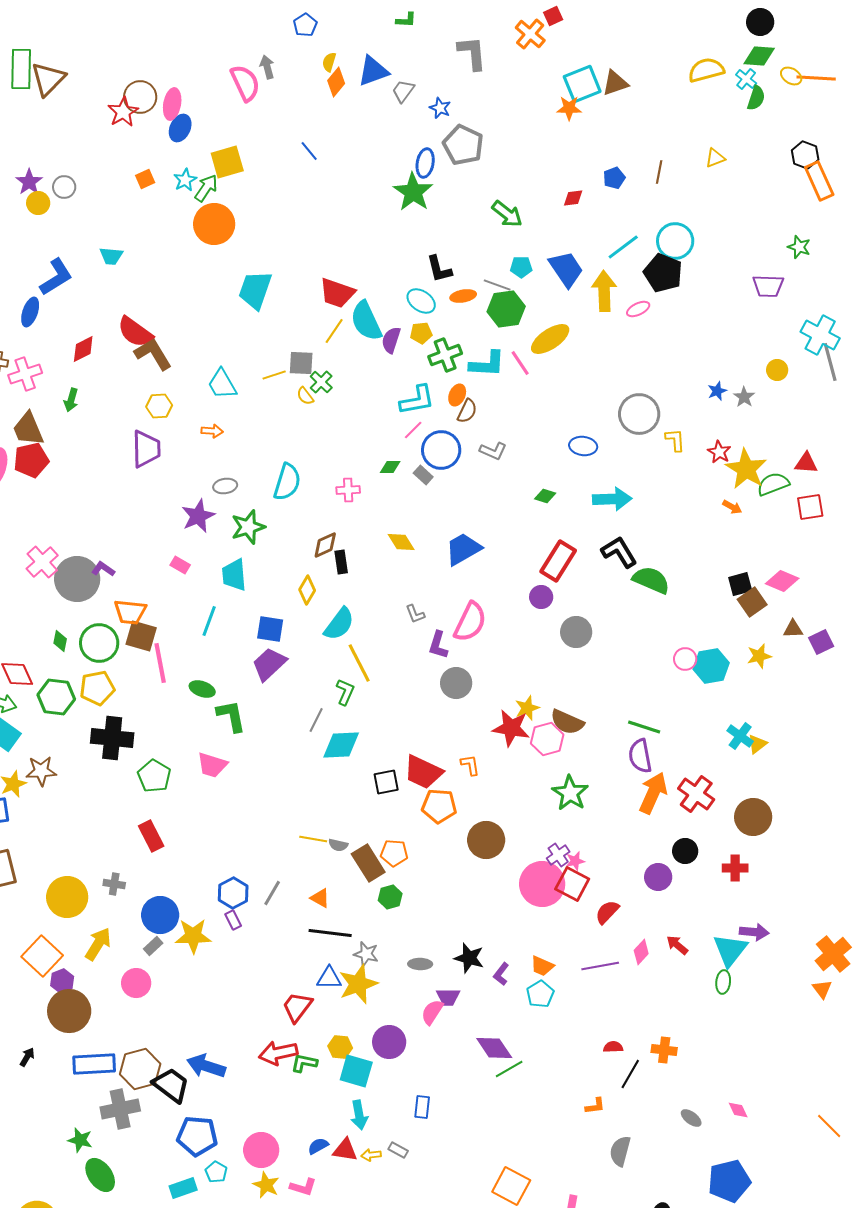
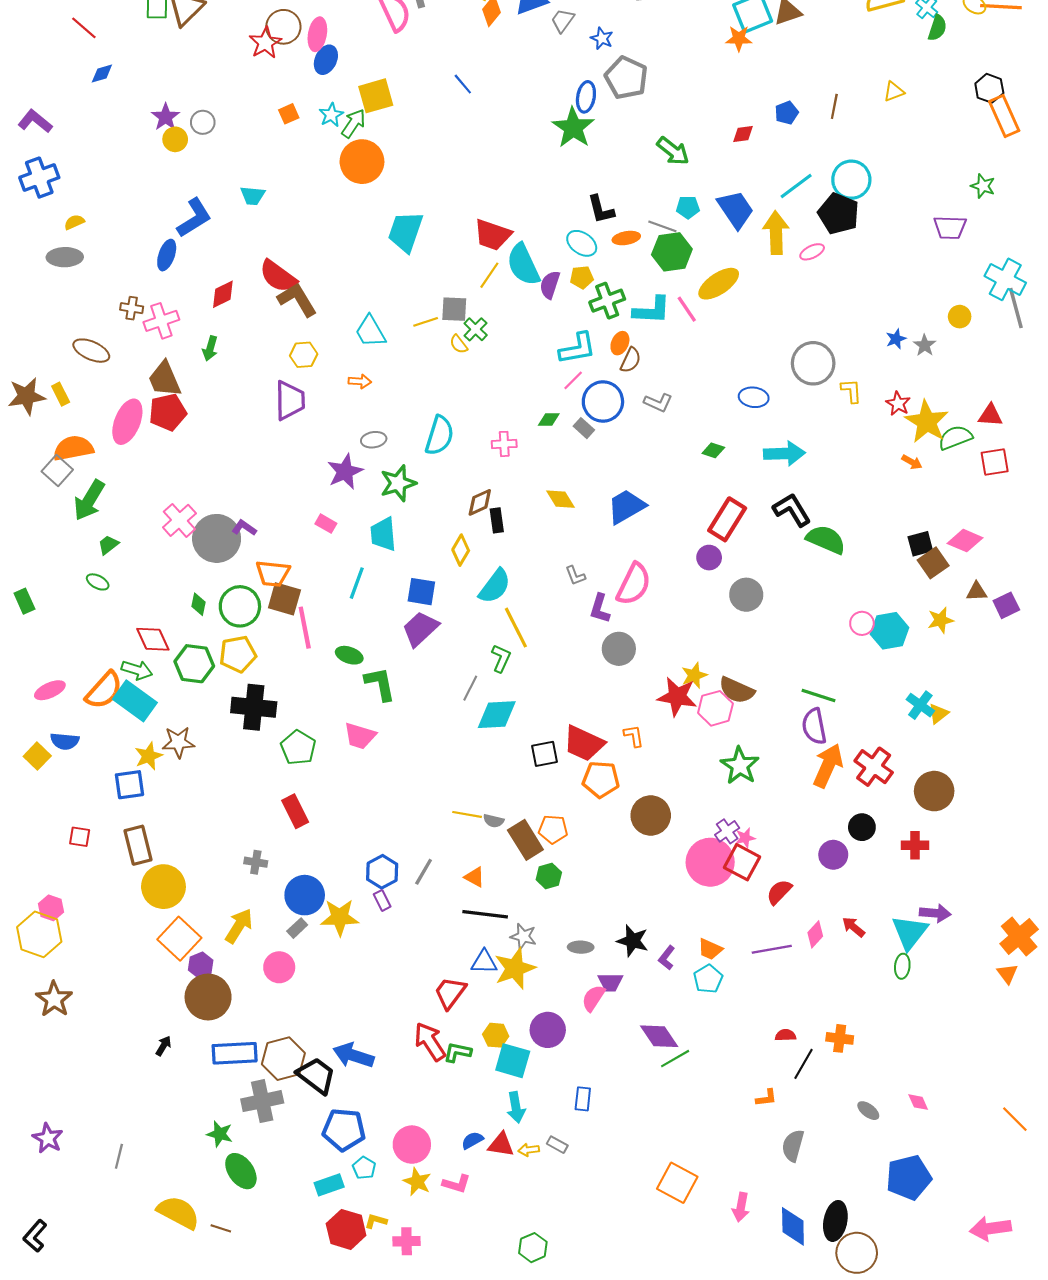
yellow circle: (67, 897) -> (163, 887), moved
red arrow: (278, 1053) -> (430, 1042), turned 69

